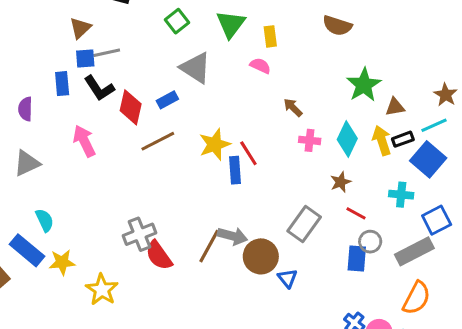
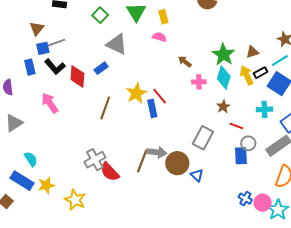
green star: (364, 85) -> (223, 55), moved
brown line: (158, 141) -> (105, 108), moved, turned -35

